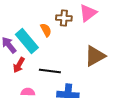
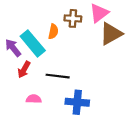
orange semicircle: (46, 30) -> (53, 31), turned 40
brown triangle: (95, 56) -> (111, 34), moved

